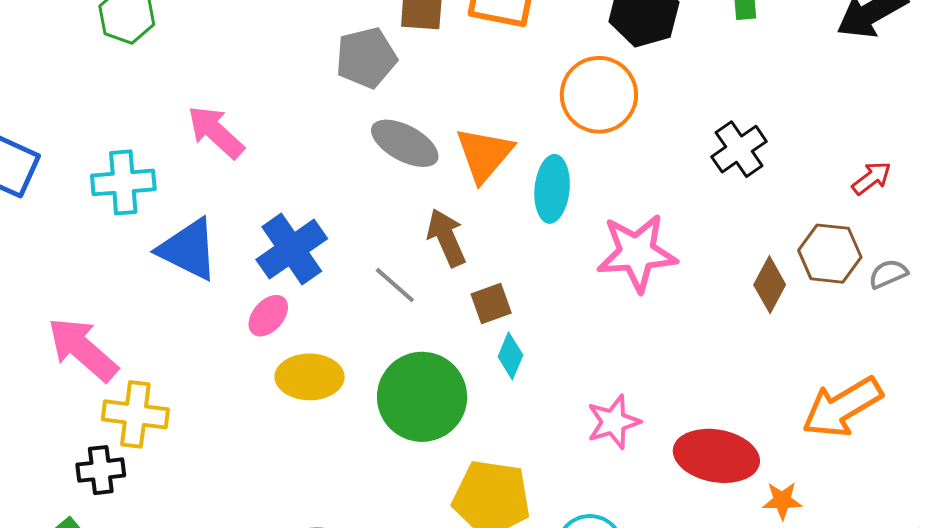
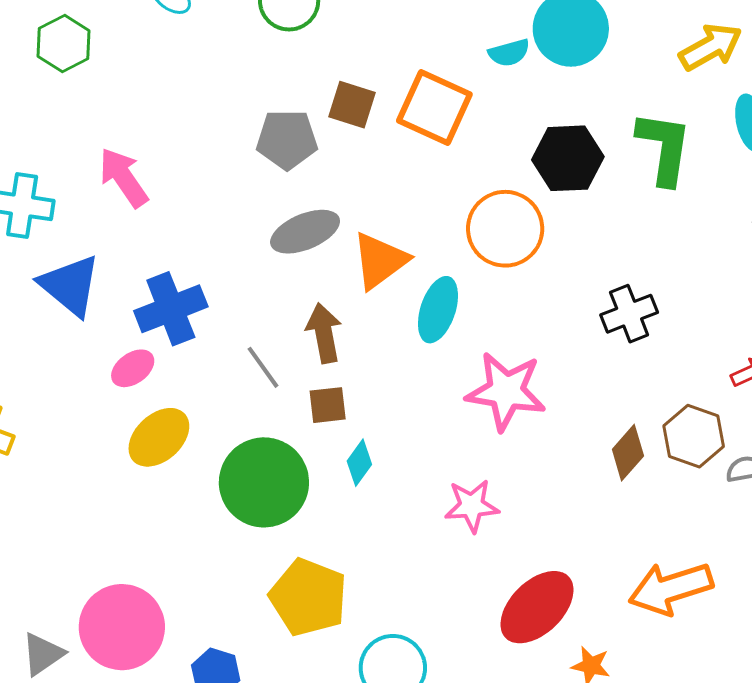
gray ellipse: (405, 143) -> (305, 232), turned -64
brown square: (491, 303) -> (328, 405), moved
yellow ellipse: (310, 377) -> (159, 437), turned -56
pink star: (613, 422) -> (472, 506), moved
red ellipse: (716, 456) -> (537, 607), turned -68

